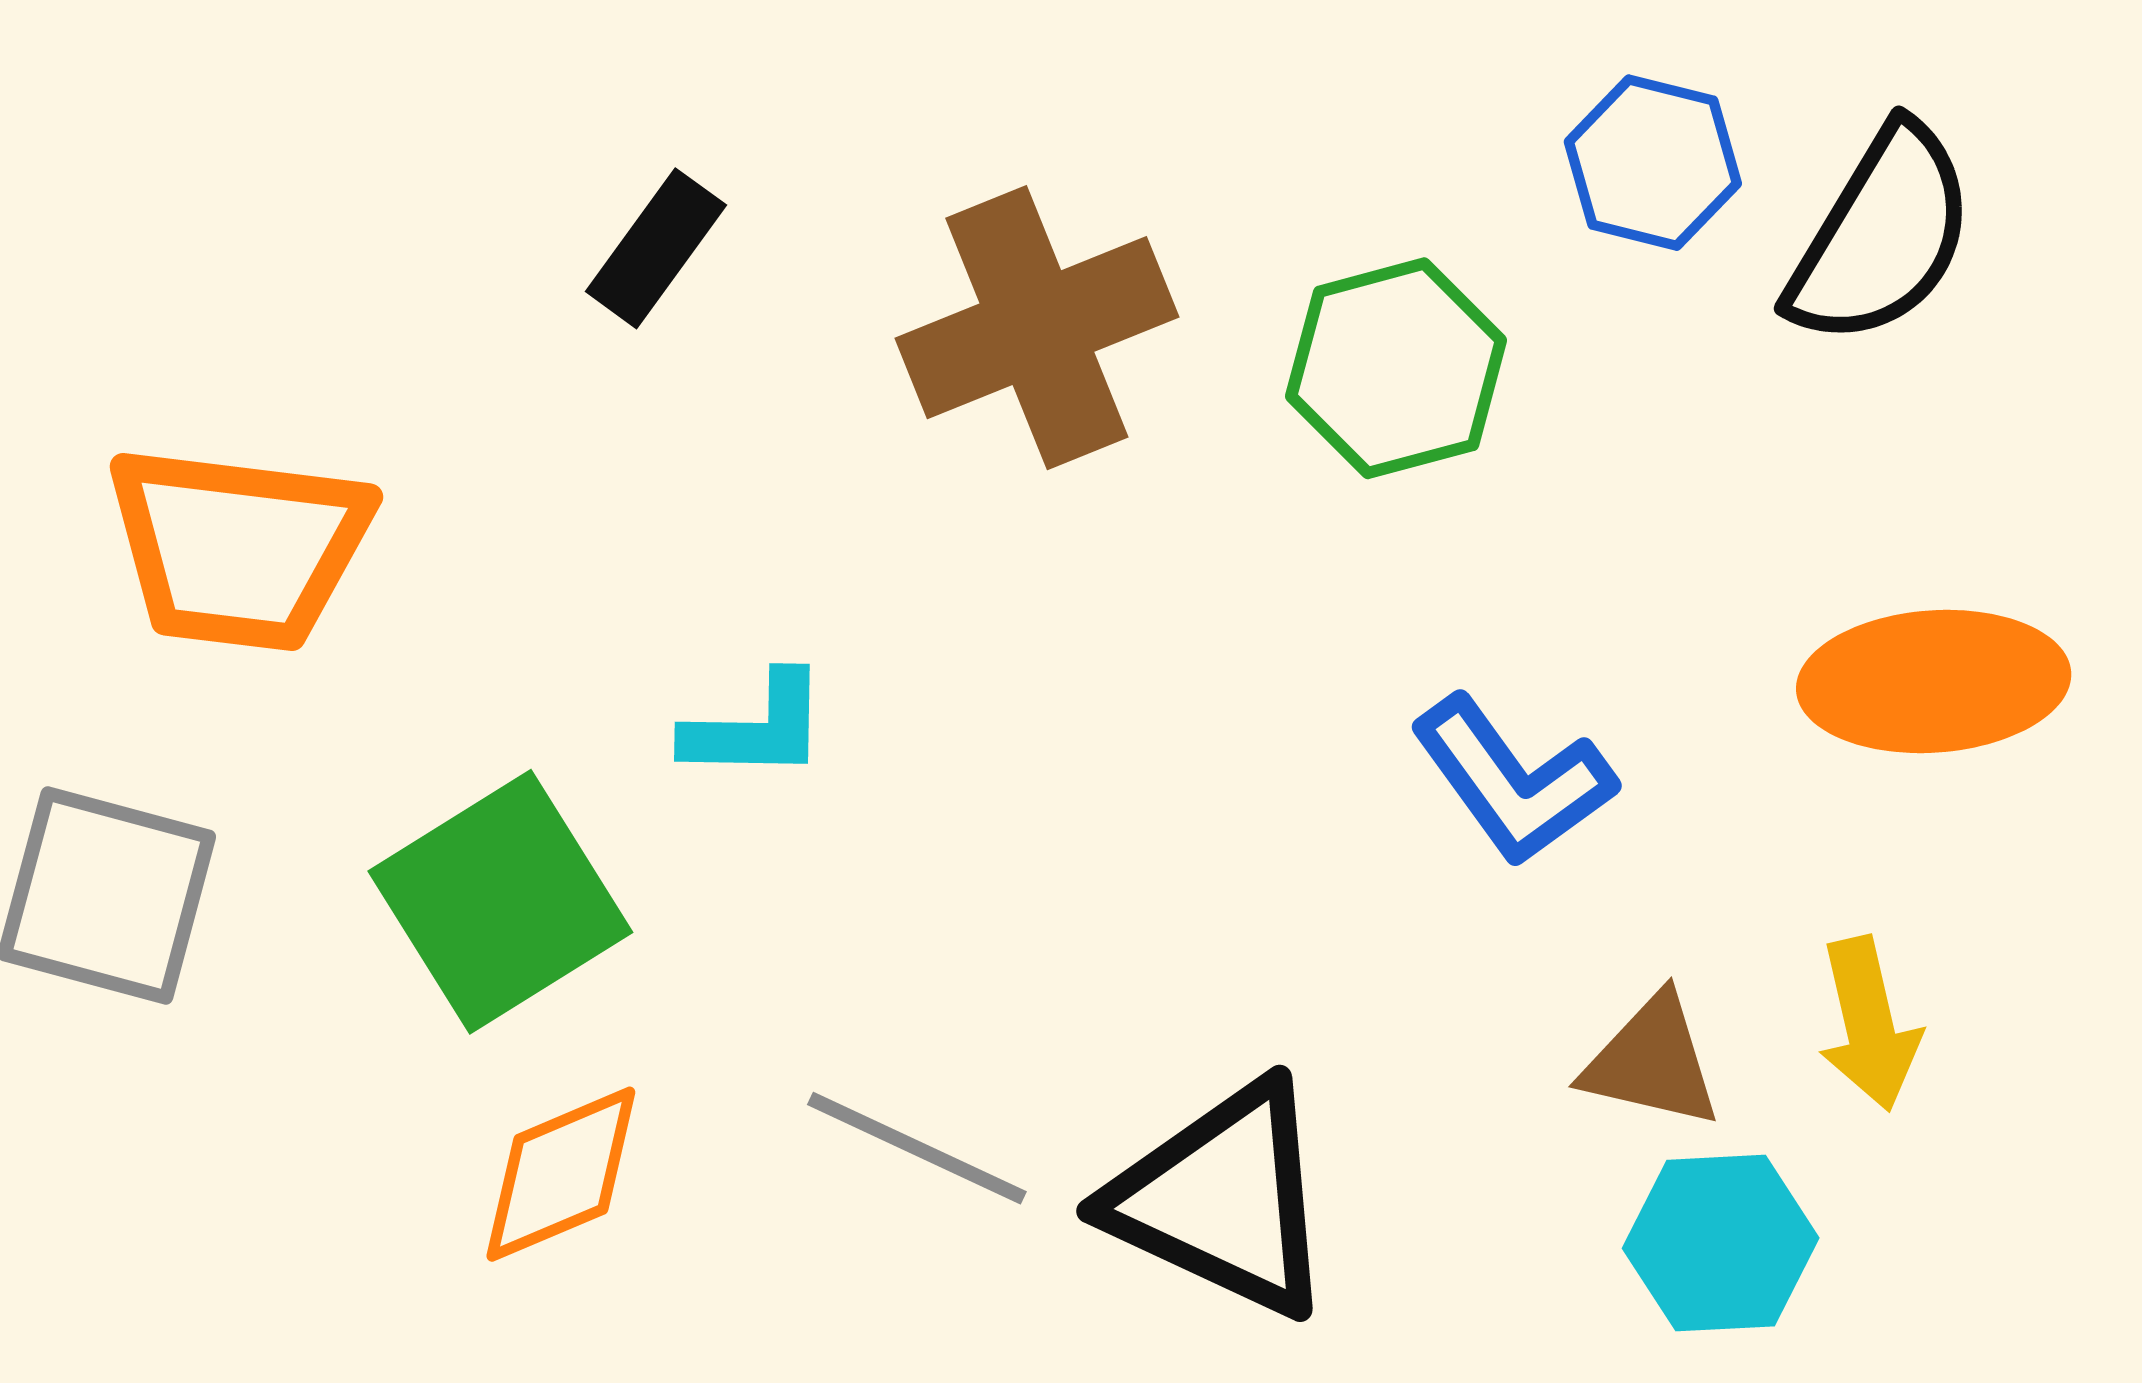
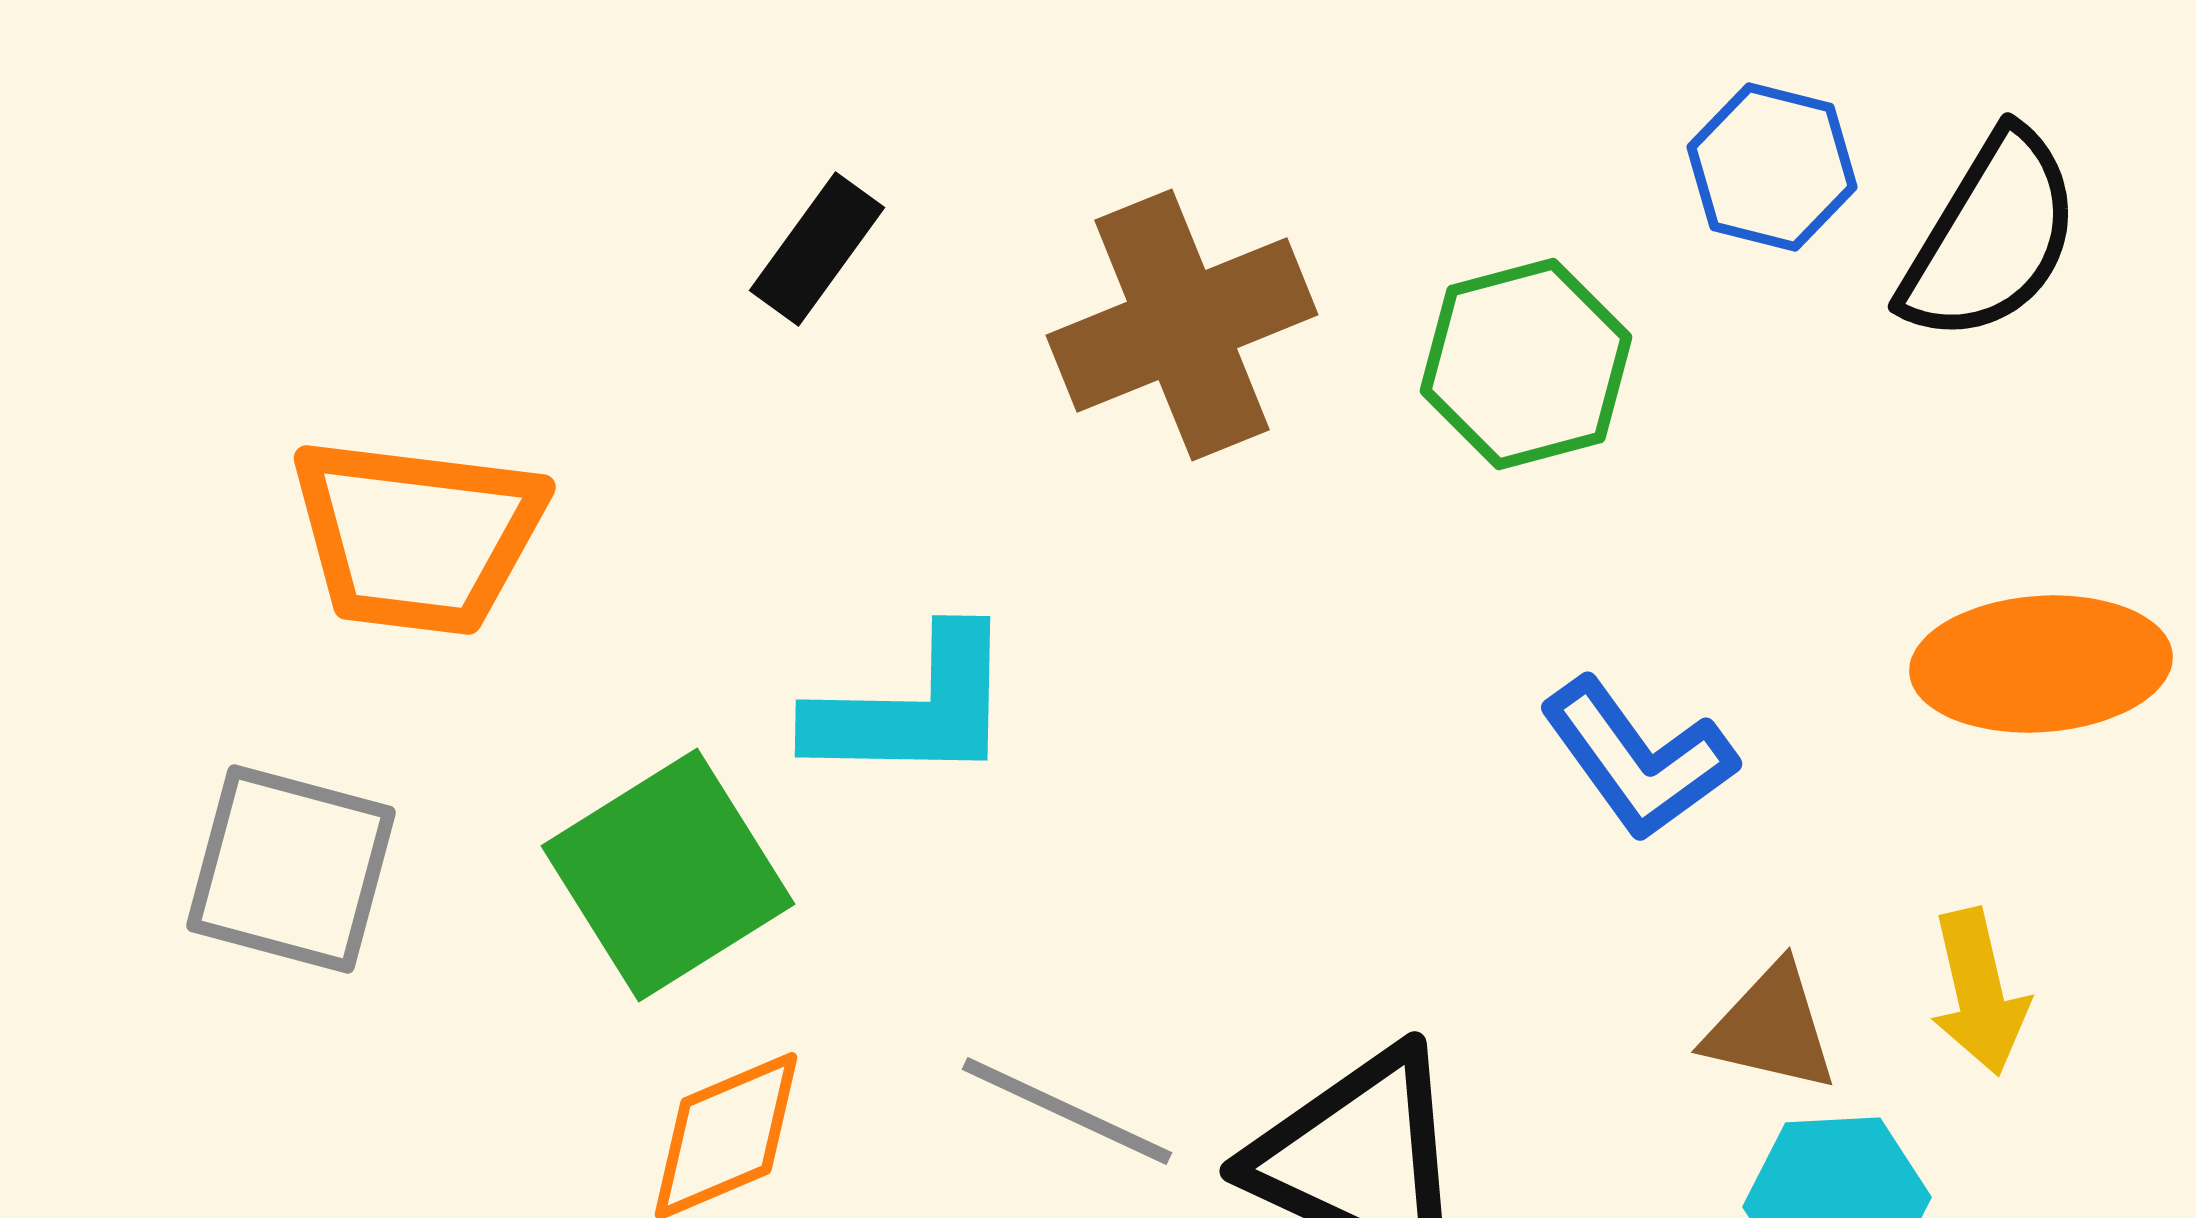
cyan L-shape: (756, 727) -> (913, 708), size x1.5

